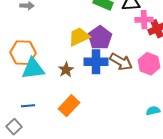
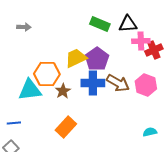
orange hexagon: (23, 53) -> (47, 74), moved
blue line: (28, 106) -> (14, 123), moved

